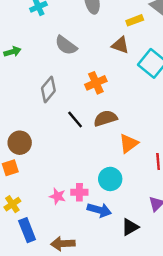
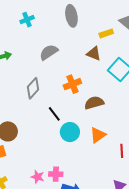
gray semicircle: (66, 45) -> (49, 52), turned 108
brown semicircle: (105, 118) -> (94, 103), moved
cyan circle: (110, 179) -> (70, 132), moved

